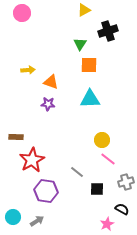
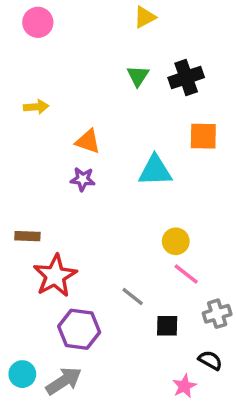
black cross: (108, 31) -> (186, 78), moved
orange square: (89, 65) -> (203, 136), moved
yellow arrow: (28, 70) -> (36, 107), moved
gray arrow: (37, 221) -> (64, 381), size x1.5

